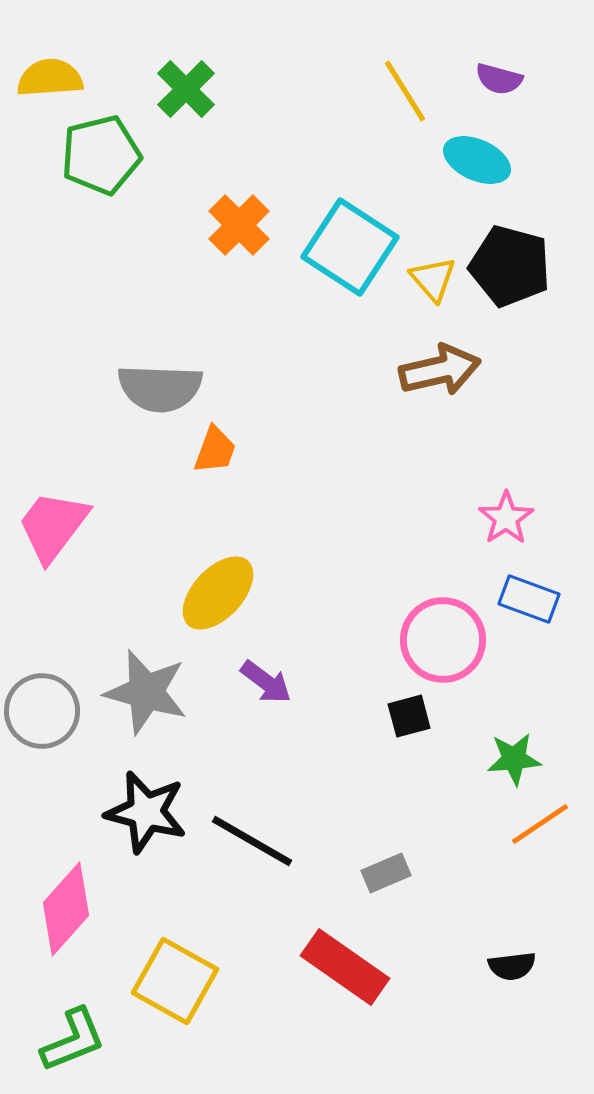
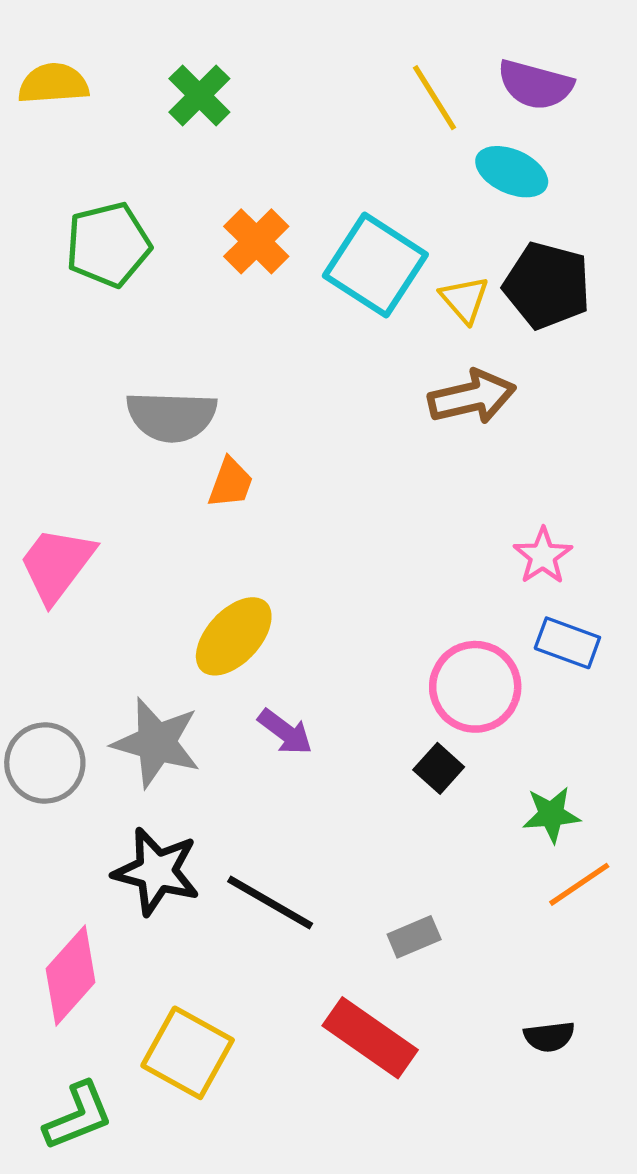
purple semicircle: (499, 79) -> (535, 85), size x1.5
green pentagon: (101, 155) -> (108, 245), moved
black square: (409, 716) -> (439, 768), turned -33

